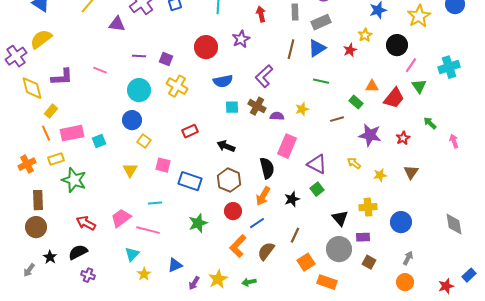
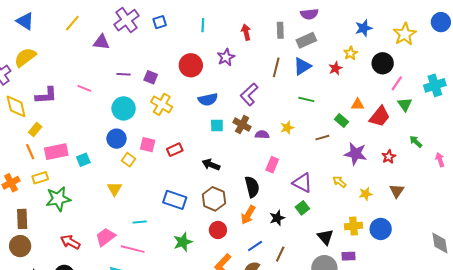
pink rectangle: (287, 146) -> (272, 165), size x0.7
pink square: (163, 165) -> (148, 145), moved
green star: (74, 180) -> (58, 199), turned -30
blue circle: (401, 222) -> (381, 229), moved
blue line: (257, 223) -> (255, 246), moved

